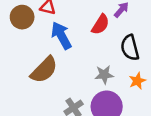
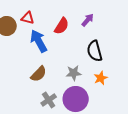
red semicircle: (101, 24) -> (62, 26), moved
brown semicircle: (44, 70) -> (39, 74), moved, size x0.7

